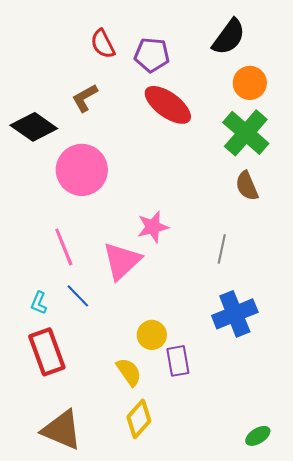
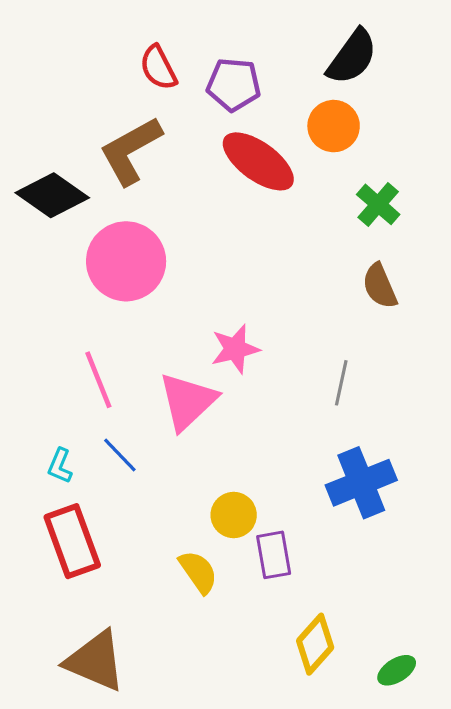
orange circle: (250, 83) -> (334, 126), moved
brown L-shape: (85, 98) -> (131, 151), size x1.6
green cross: (246, 133) -> (378, 204), size x0.6
yellow diamond: (139, 419) -> (315, 644), moved

